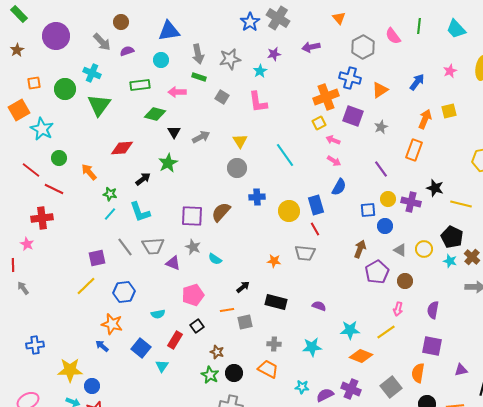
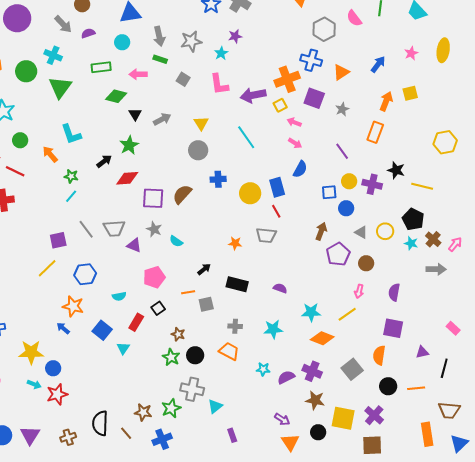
purple arrow: (311, 47) -> (253, 95), moved, size x1.4
red diamond: (122, 148) -> (127, 178), moved
cyan L-shape: (140, 212) -> (71, 134), moved

